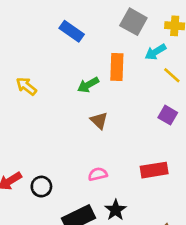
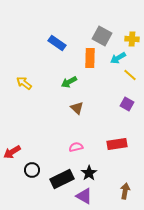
orange rectangle: (117, 67) -> (90, 58), moved
black circle: (41, 187) -> (32, 170), moved

